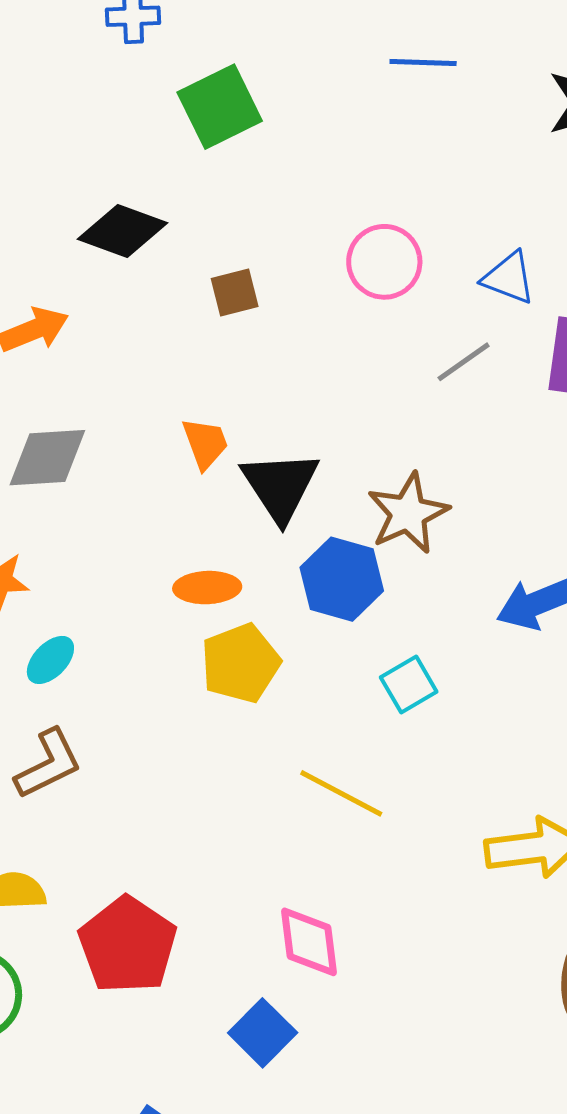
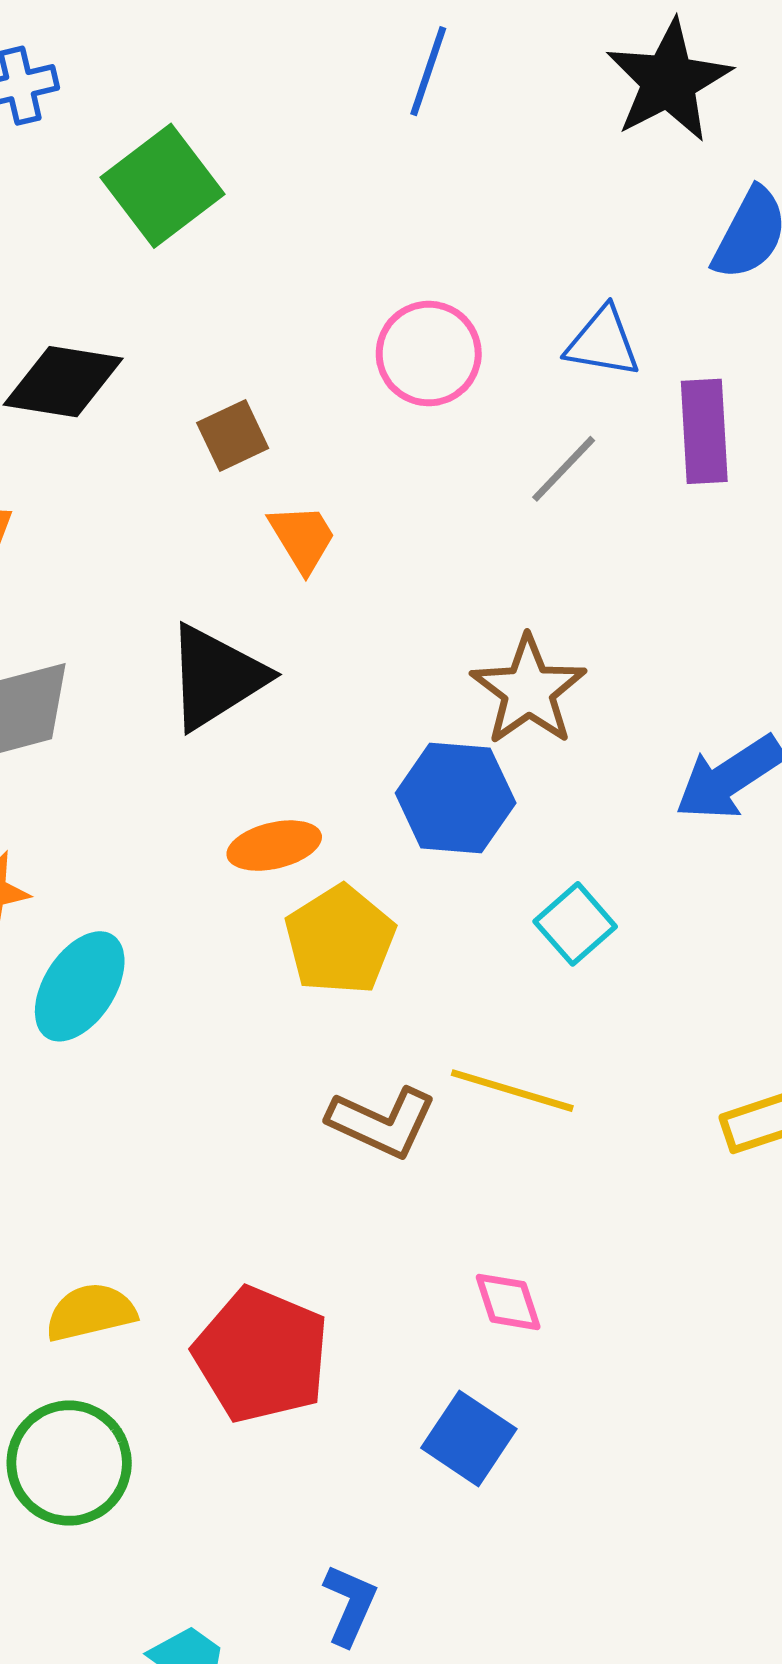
blue line: (423, 62) -> (428, 71), turned -62
orange trapezoid: (205, 443) -> (302, 538), moved
black triangle: (280, 486) -> (216, 677), moved, turned 42
cyan ellipse: (50, 660) -> (80, 986), size x1.5
brown L-shape: (48, 764) -> (382, 1122), moved, turned 62
pink diamond: (309, 942) -> (508, 1302), size x0.7

